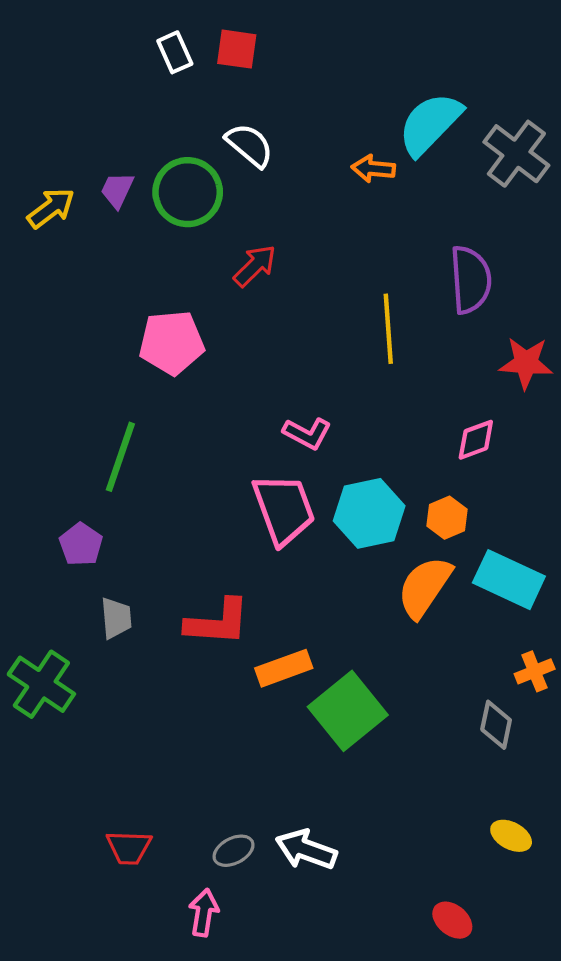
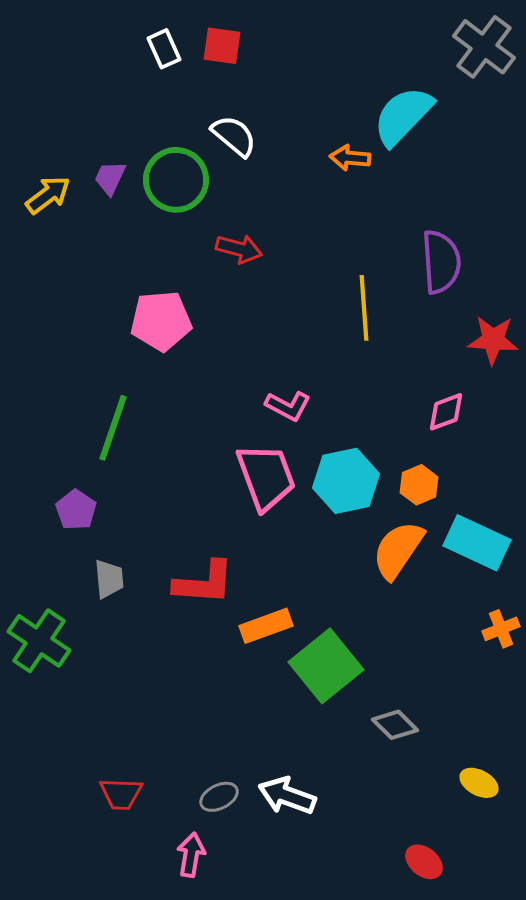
gray cross: (516, 154) -> (484, 47), moved
red arrow: (255, 266) -> (239, 249), turned 60
gray diamond: (496, 725) -> (395, 725), moved, turned -57

